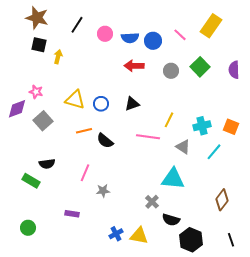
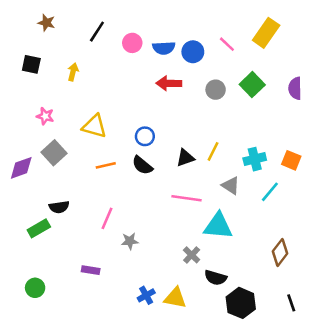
brown star: (37, 18) -> (46, 23), size x0.6
black square: (39, 45) -> (31, 64), moved
blue circle: (101, 104) -> (145, 136), moved
black triangle: (132, 104) -> (185, 158), moved
purple diamond: (17, 109) -> (21, 168), moved
pink line: (148, 137) -> (187, 198), moved
black semicircle: (105, 141) -> (142, 165), moved
green rectangle: (31, 181) -> (39, 228), turned -60

